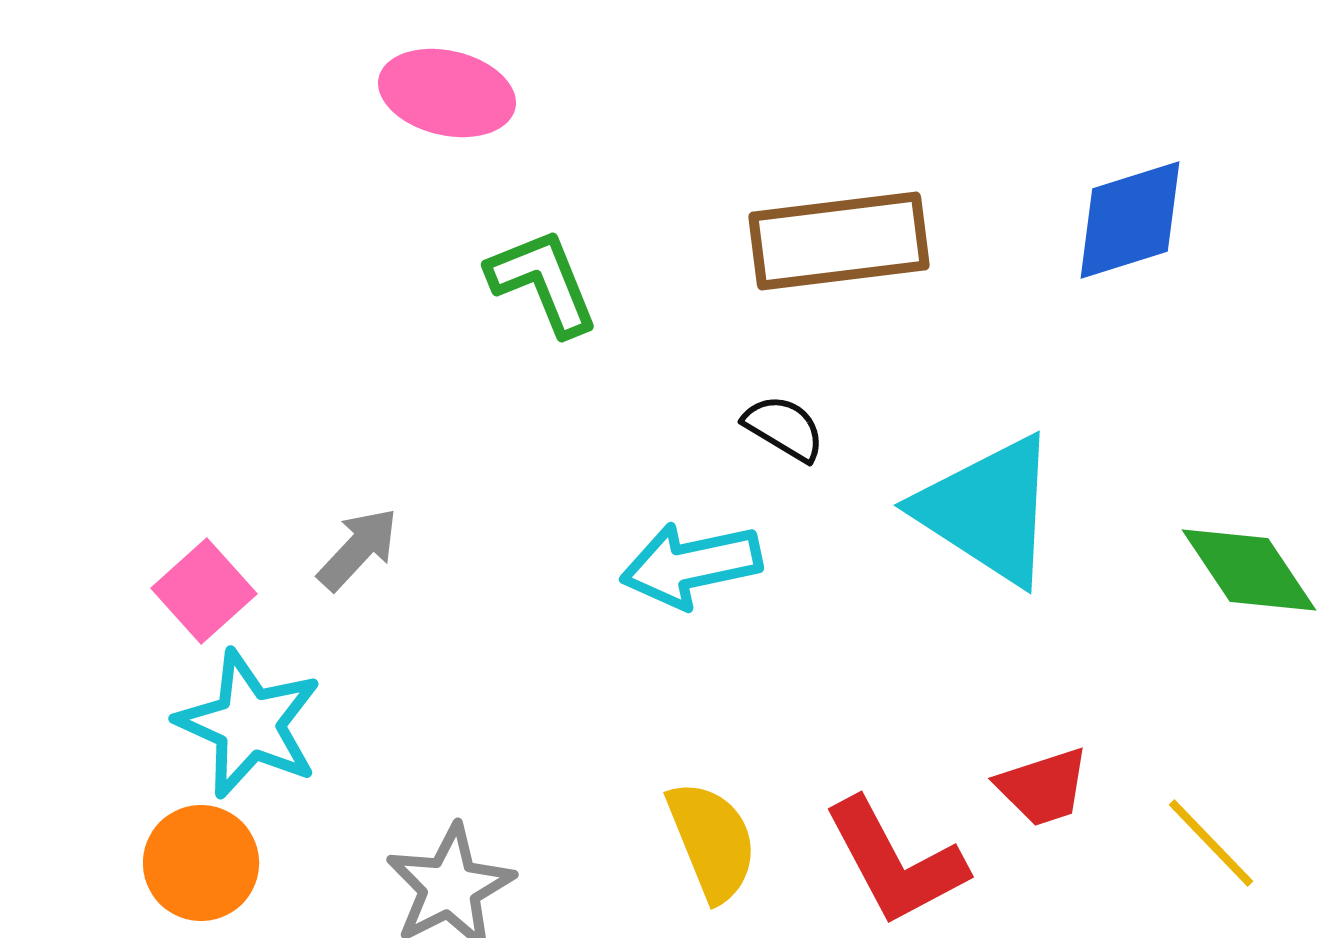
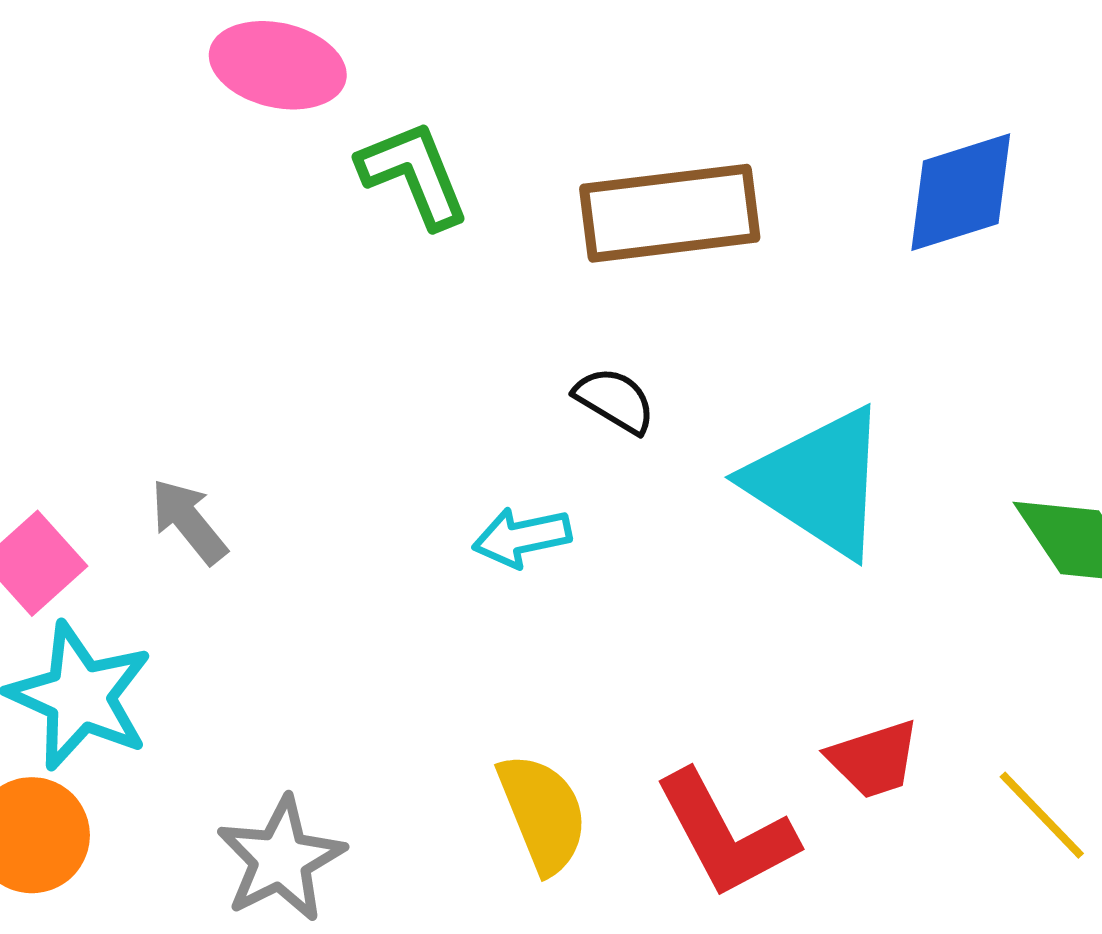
green L-shape: (543, 282) -> (414, 174), moved
gray arrow: (358, 549) -> (189, 521), turned -82
cyan arrow: (691, 565) -> (522, 537), size x0.7

